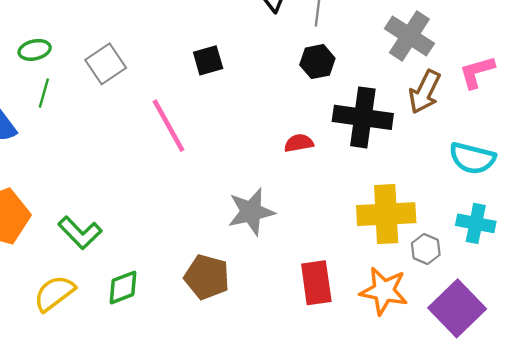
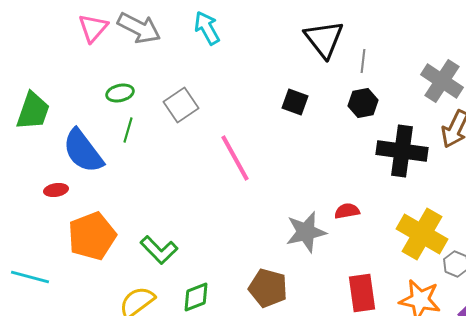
black square: (208, 60) -> (295, 102), moved, turned 36
red semicircle: (299, 143) -> (347, 211), moved
yellow cross: (386, 214) -> (422, 234), turned 33

